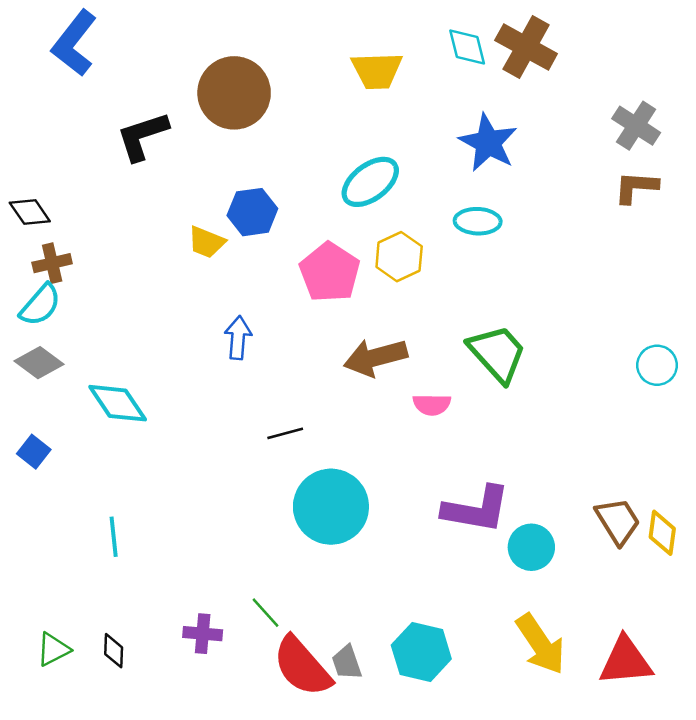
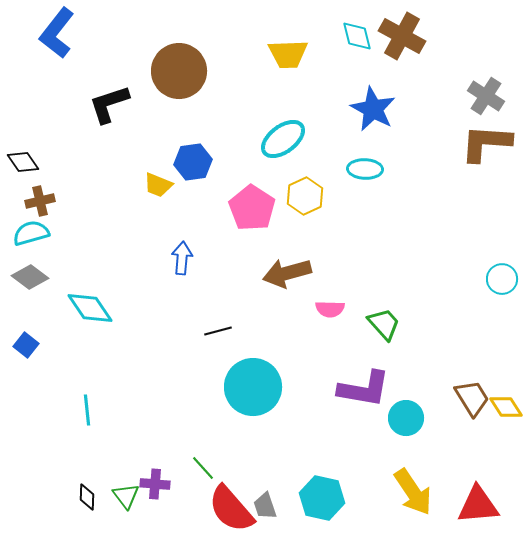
brown L-shape: (636, 187) -> (486, 143), size x1.5
cyan semicircle: (40, 305) -> (31, 233), turned -147
green trapezoid: (497, 353) -> (384, 324), moved, size x0.7
yellow diamond: (662, 533) -> (506, 407), turned -40
green triangle: (53, 649) -> (126, 496), moved, turned -40

